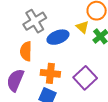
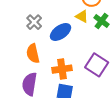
gray cross: (35, 21) -> (34, 22), size x0.7

